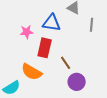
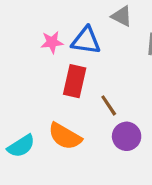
pink star: (27, 32) -> (52, 42), moved
orange semicircle: (32, 72) -> (65, 136), moved

